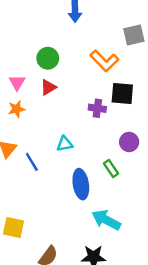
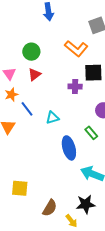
blue line: (32, 162) -> (27, 109), moved

